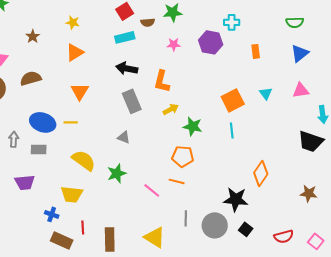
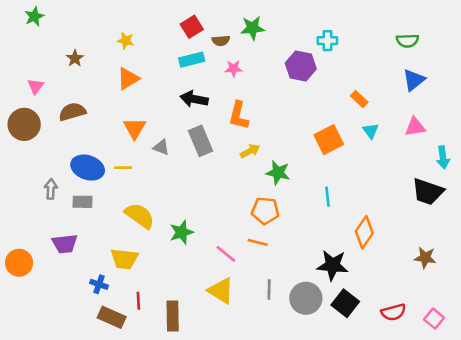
pink star: (174, 44) -> (234, 69), moved
orange rectangle: (256, 51) -> (359, 99), moved, turned -40
cyan line: (232, 130) -> (327, 197), moved
gray triangle: (124, 137) -> (161, 147), moved
black square: (246, 229) -> (345, 303), size x1.5
yellow triangle: (155, 237) -> (221, 291), moved

